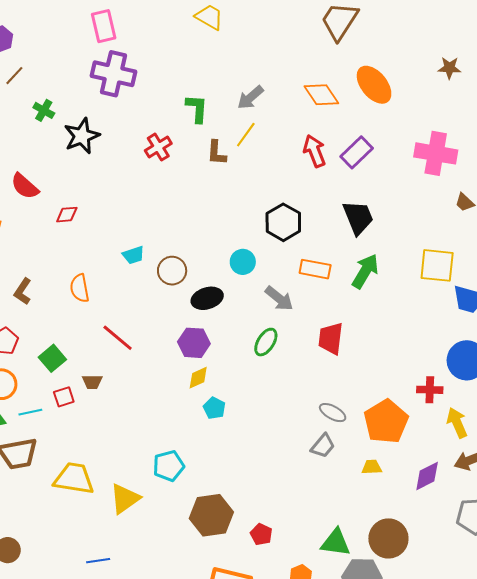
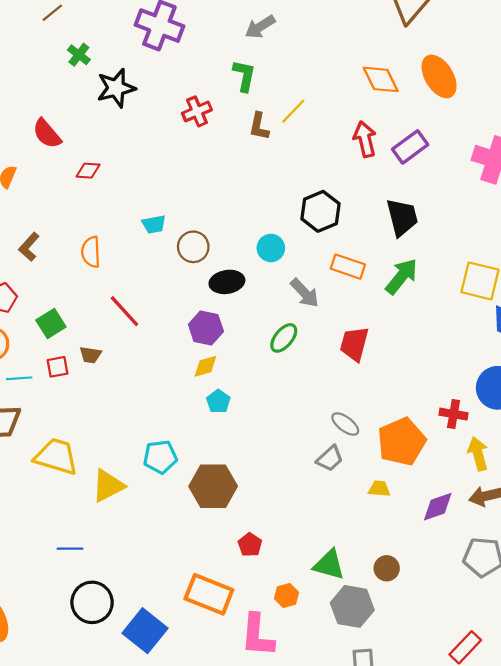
gray arrow: (250, 97) -> (260, 27), moved
brown hexagon: (211, 515) -> (213, 486), moved
brown circle: (388, 538) -> (387, 568), size x0.6

